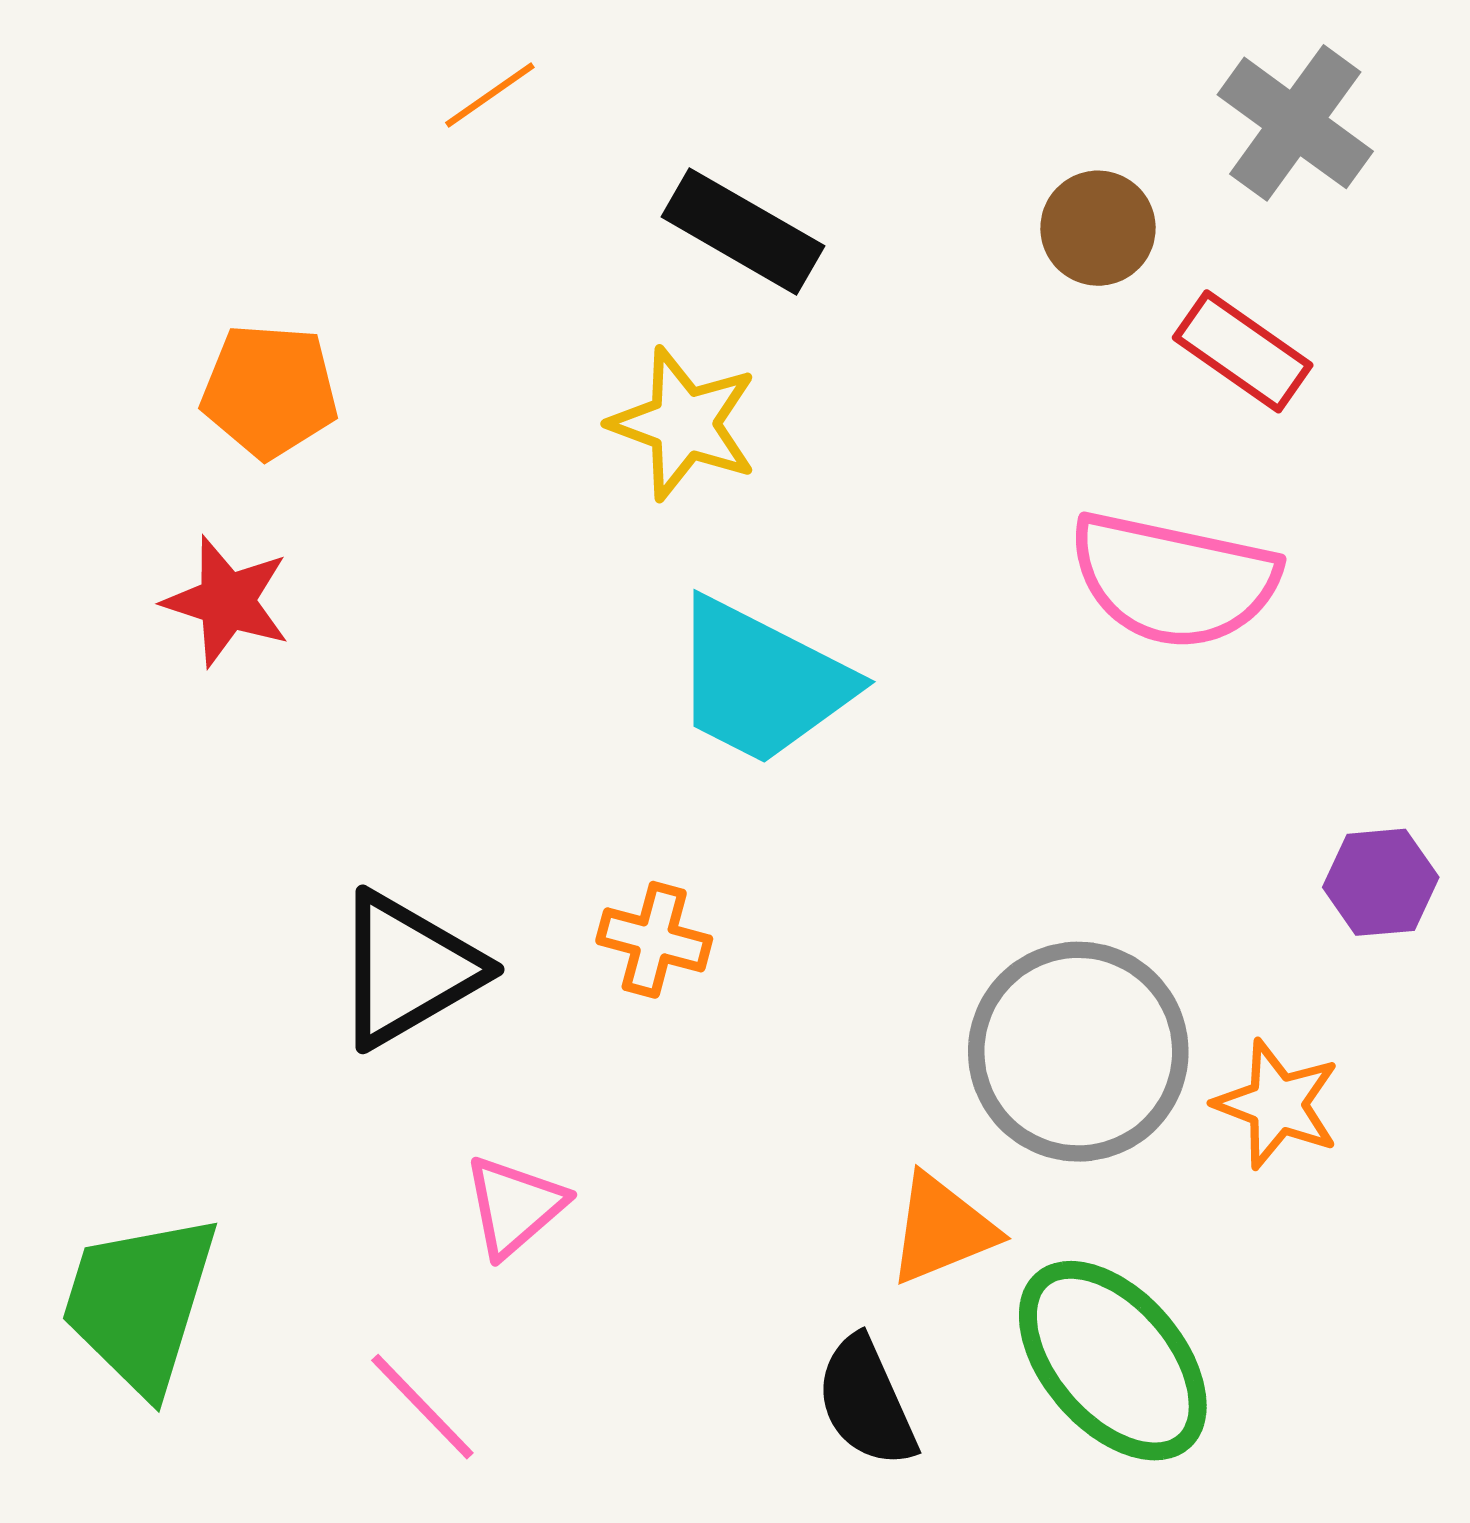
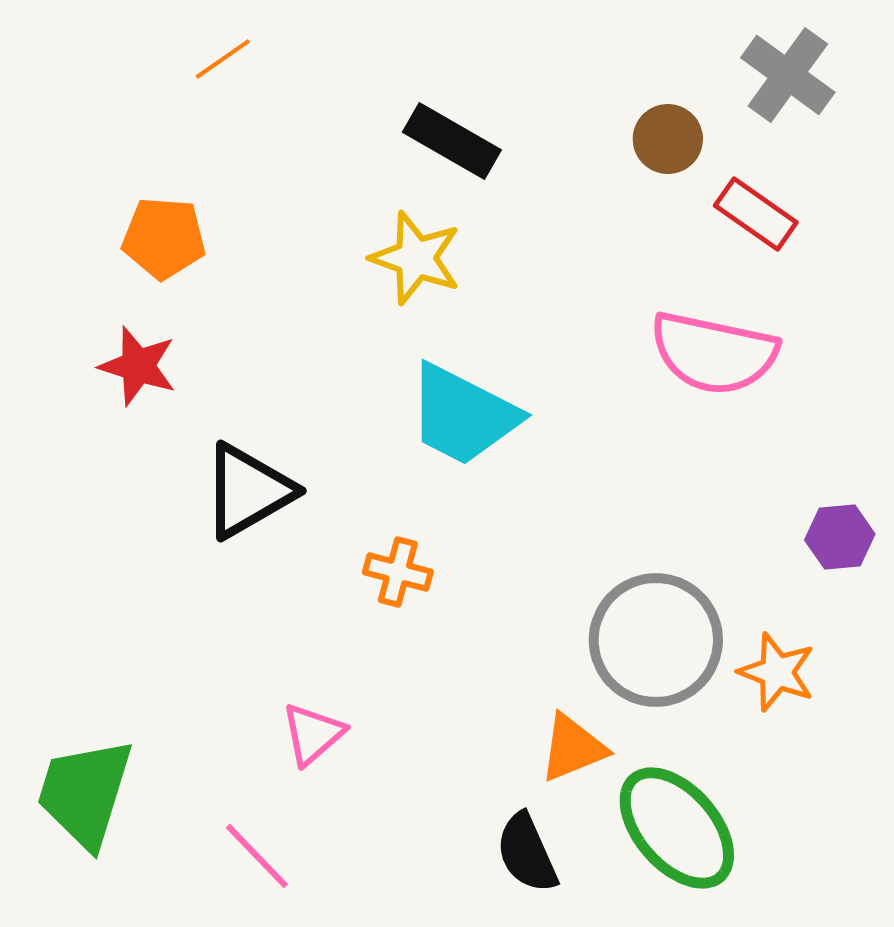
orange line: (490, 95) -> (223, 59), moved
black triangle: (408, 969) -> (248, 491), moved

